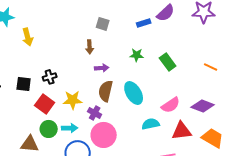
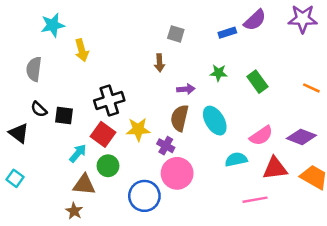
purple arrow: (102, 68) -> (186, 89), moved
black cross: (50, 77) -> (109, 100), size x1.6
black square: (24, 84) -> (64, 116), moved
cyan arrow: (70, 128) -> (78, 153), moved, turned -49

